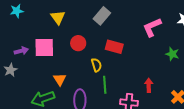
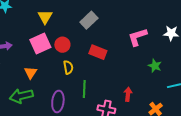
pink square: (44, 48) -> (40, 43), moved, turned -30
yellow semicircle: (96, 65) -> (68, 67), moved
orange triangle: (60, 79) -> (31, 73), moved

